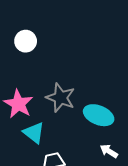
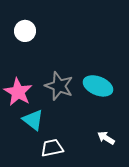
cyan ellipse: (99, 115) -> (98, 86), moved

